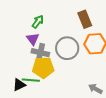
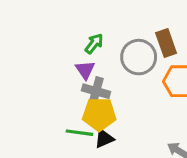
gray circle: (67, 48) -> (139, 57), moved
black triangle: (19, 85) -> (104, 139), moved

